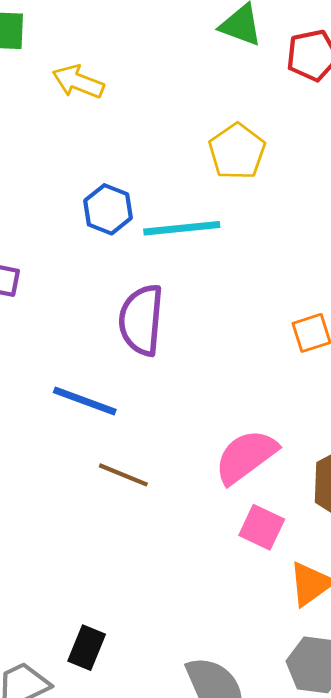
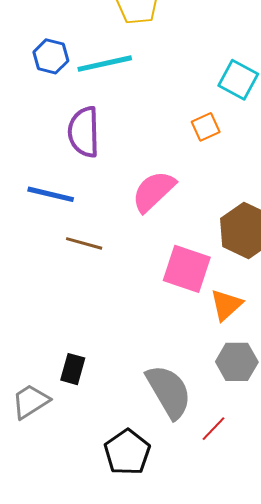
pink semicircle: (246, 457) -> (153, 191), moved
pink square: (262, 527) -> (187, 269), size x1.5

